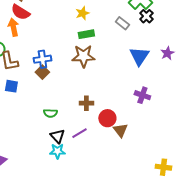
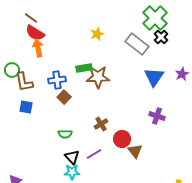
gray rectangle: (122, 23) -> (137, 44), size x1.6
orange arrow: (13, 27) -> (38, 48), moved
green rectangle: (86, 34) -> (84, 68), moved
brown square: (42, 72) -> (64, 97), moved
brown cross: (86, 103) -> (101, 124), turned -32

